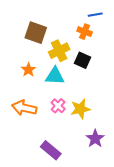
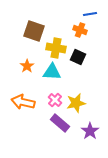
yellow cross: (59, 51) -> (56, 48), turned 36
purple rectangle: (51, 150) -> (60, 123), moved

